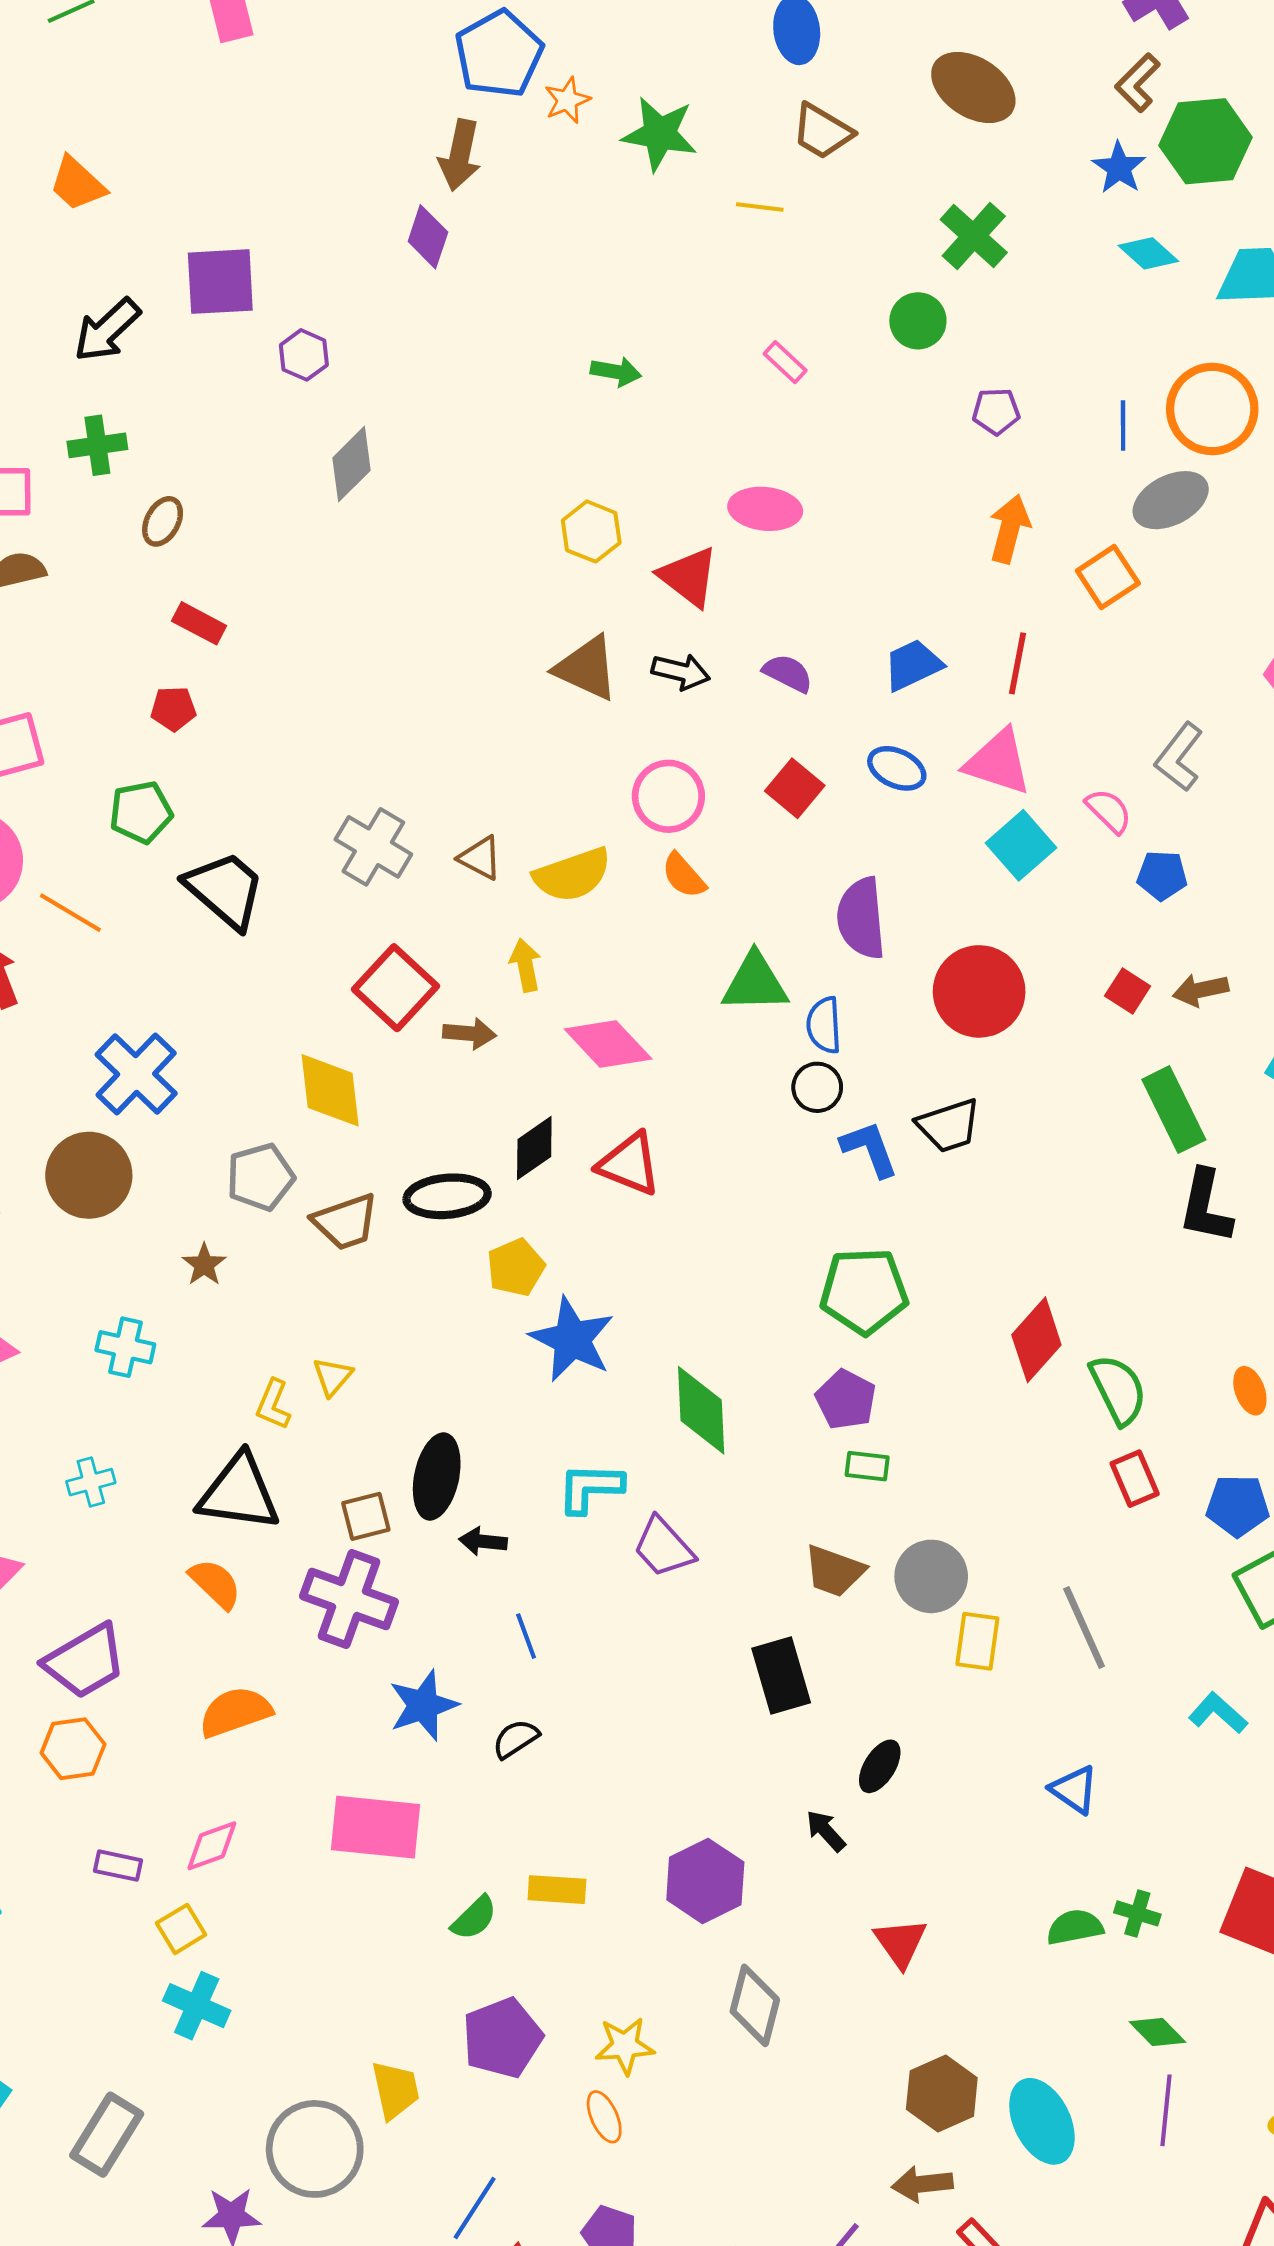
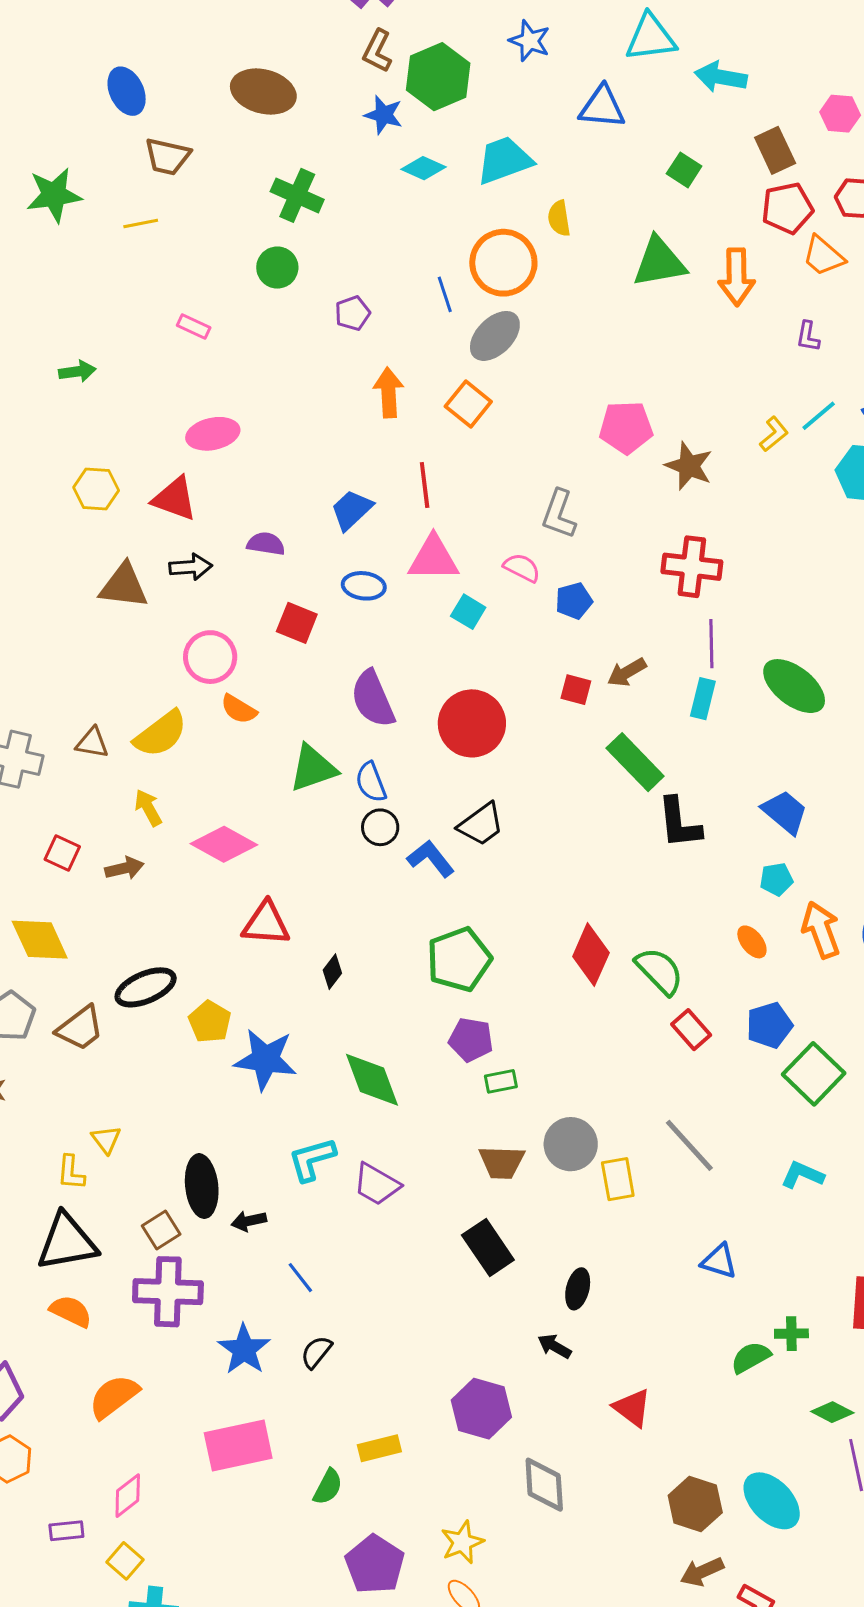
cyan square: (1021, 845) -> (468, 612), size x0.7
red square: (396, 988) -> (62, 853), size x0.6
black diamond: (534, 1148) -> (332, 972), moved, size x0.7

